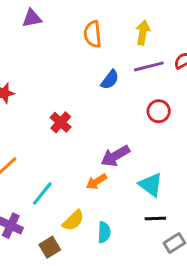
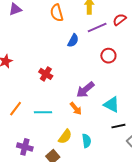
orange arrow: (96, 182) -> (76, 109), turned -88
cyan line: (42, 194) -> (43, 112), moved, turned 60

